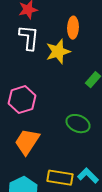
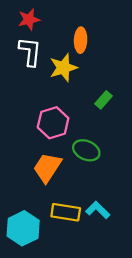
pink hexagon: (22, 100) -> (53, 123), moved
orange trapezoid: (27, 142) -> (47, 167), moved

